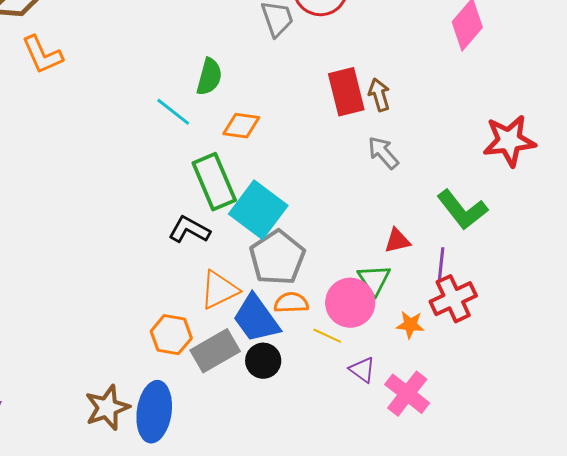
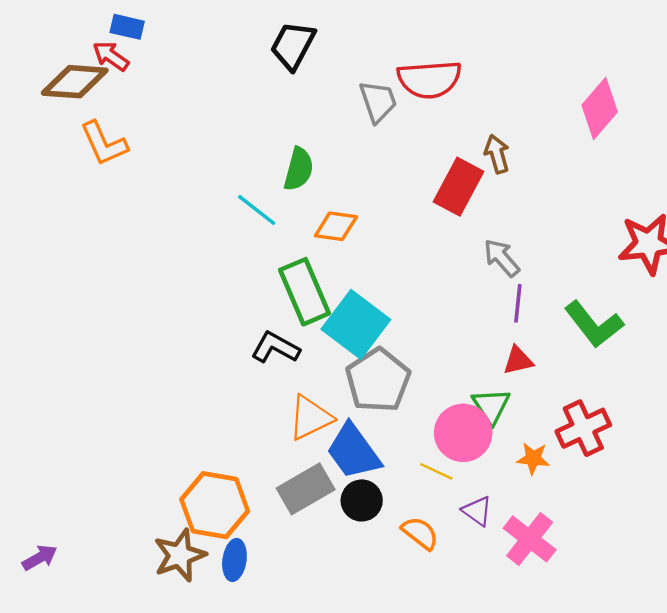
red rectangle: (346, 92) -> (458, 187), turned 42
brown arrow: (379, 95) -> (497, 154), moved
purple line: (441, 264) -> (518, 303), moved
orange semicircle: (291, 303) -> (420, 533), moved, turned 40
orange hexagon: (171, 335) -> (215, 505), moved, size x1.4
blue ellipse: (154, 412) -> (234, 560), size x0.6

